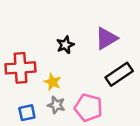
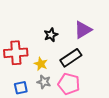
black rectangle: (119, 74) -> (71, 58), moved

